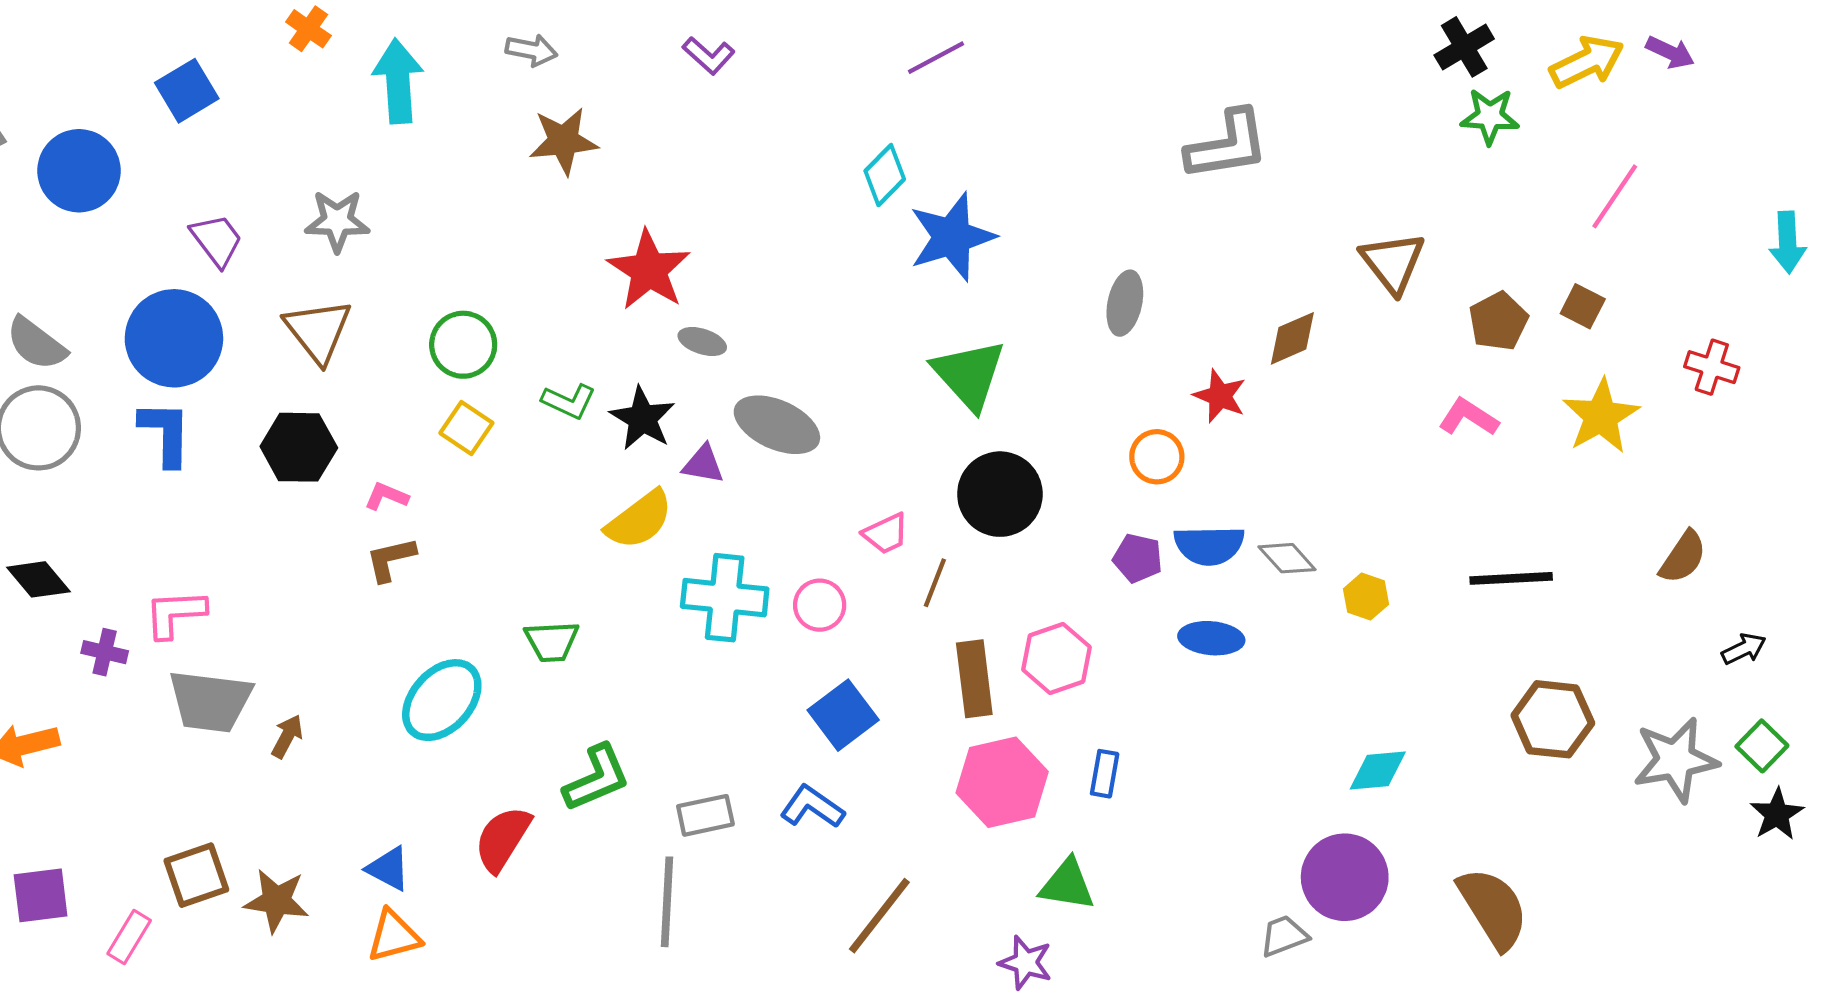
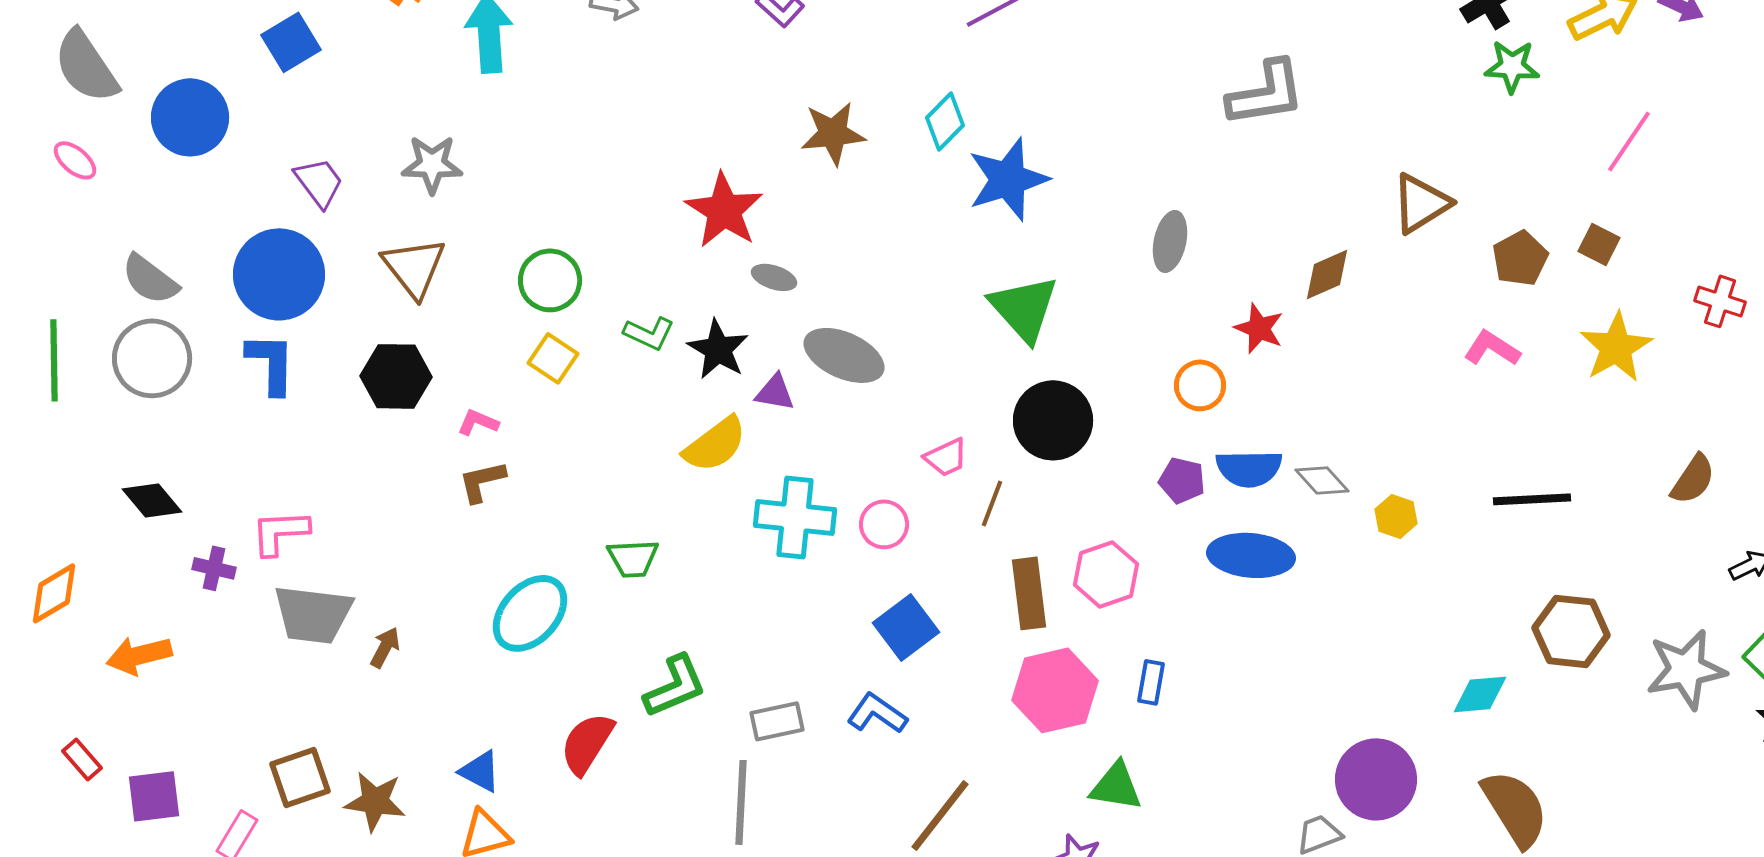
brown star: (563, 141) -> (833, 133), moved
brown triangle: (1393, 263) -> (1421, 203), turned 36
blue ellipse: (1211, 638) -> (1251, 555), size x1.4
cyan diamond: (1378, 771) -> (1480, 694), moved

